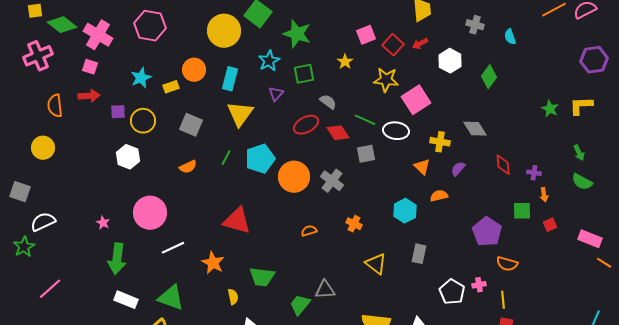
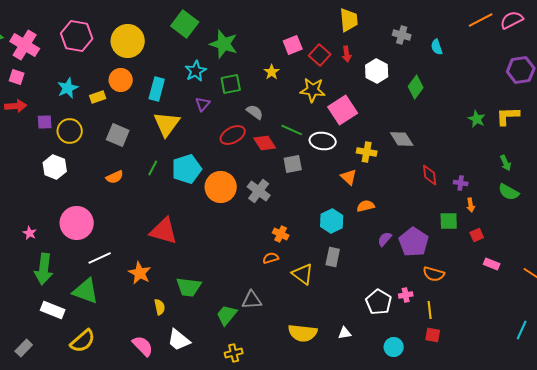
yellow circle: (224, 31) -> (128, 41), moved
red arrow: (420, 44) -> (347, 54), turned -70
purple semicircle: (458, 169) -> (385, 239), moved
orange semicircle: (309, 231) -> (271, 258), moved
pink rectangle: (590, 239) -> (492, 264), moved, size x0.7
gray rectangle: (419, 254) -> (333, 257), moved
green triangle: (171, 298) -> (86, 291), moved

